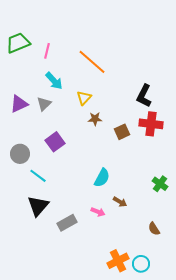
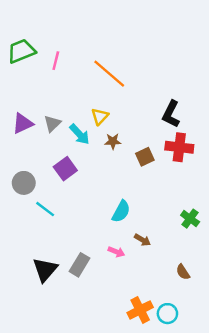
cyan arrow: (54, 81) -> (80, 134), moved
black triangle: (38, 206) -> (45, 270), moved
gray rectangle: (67, 223) -> (80, 265), turned -30

